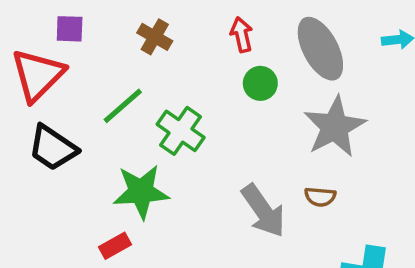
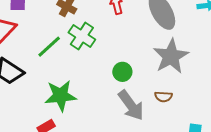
green circle: (260, 83) -> (122, 72), moved
green cross: (181, 131) -> (82, 36), moved

